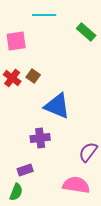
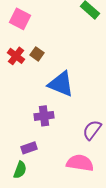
pink square: (16, 41) -> (20, 19), turned 35

